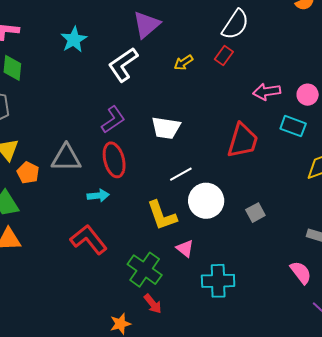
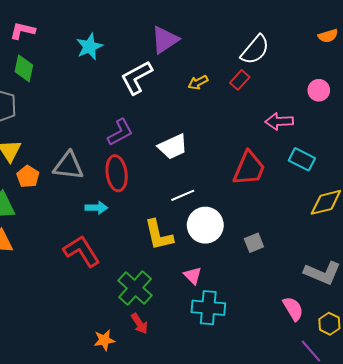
pink circle: (308, 95) -> (319, 90), moved
white trapezoid: (166, 128) -> (173, 147), turned -40
pink triangle: (185, 248) -> (193, 276), moved

